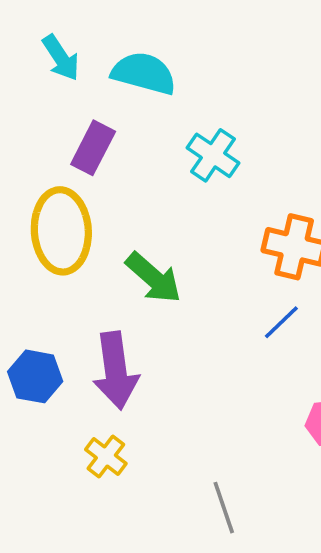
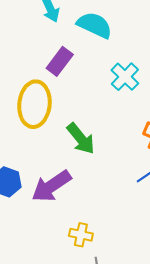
purple arrow: (116, 371) -> (51, 186), turned 54
yellow cross: (106, 456) -> (81, 235), moved, turned -35

